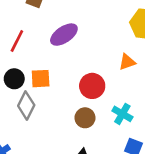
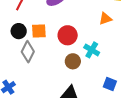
red circle: (92, 86) -> (68, 35), moved
cyan cross: (122, 114) -> (92, 50), moved

